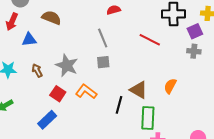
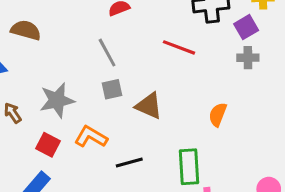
gray star: (67, 65) -> (57, 100), turned -30
brown triangle: (139, 90) -> (149, 106), moved
black line: (119, 105) -> (129, 163), moved, turned 66

